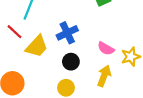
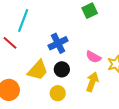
yellow trapezoid: (37, 46) -> (38, 70), moved

